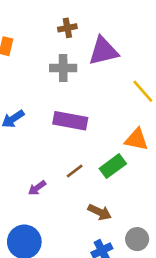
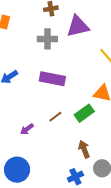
brown arrow: (100, 212) -> (84, 149), moved, turned -138

